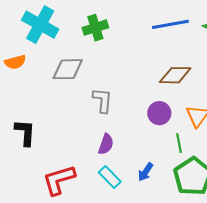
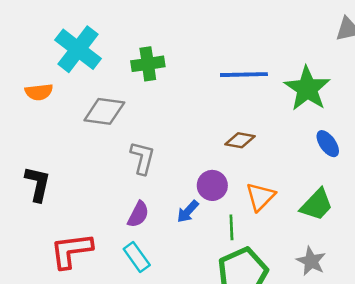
brown diamond: (175, 75) -> (240, 140), size x0.7
blue arrow: (146, 172) -> (188, 211), moved

